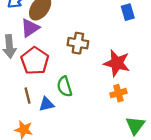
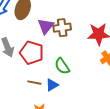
purple triangle: (30, 28) -> (46, 26), moved
brown line: (27, 96) -> (34, 83), turned -48

